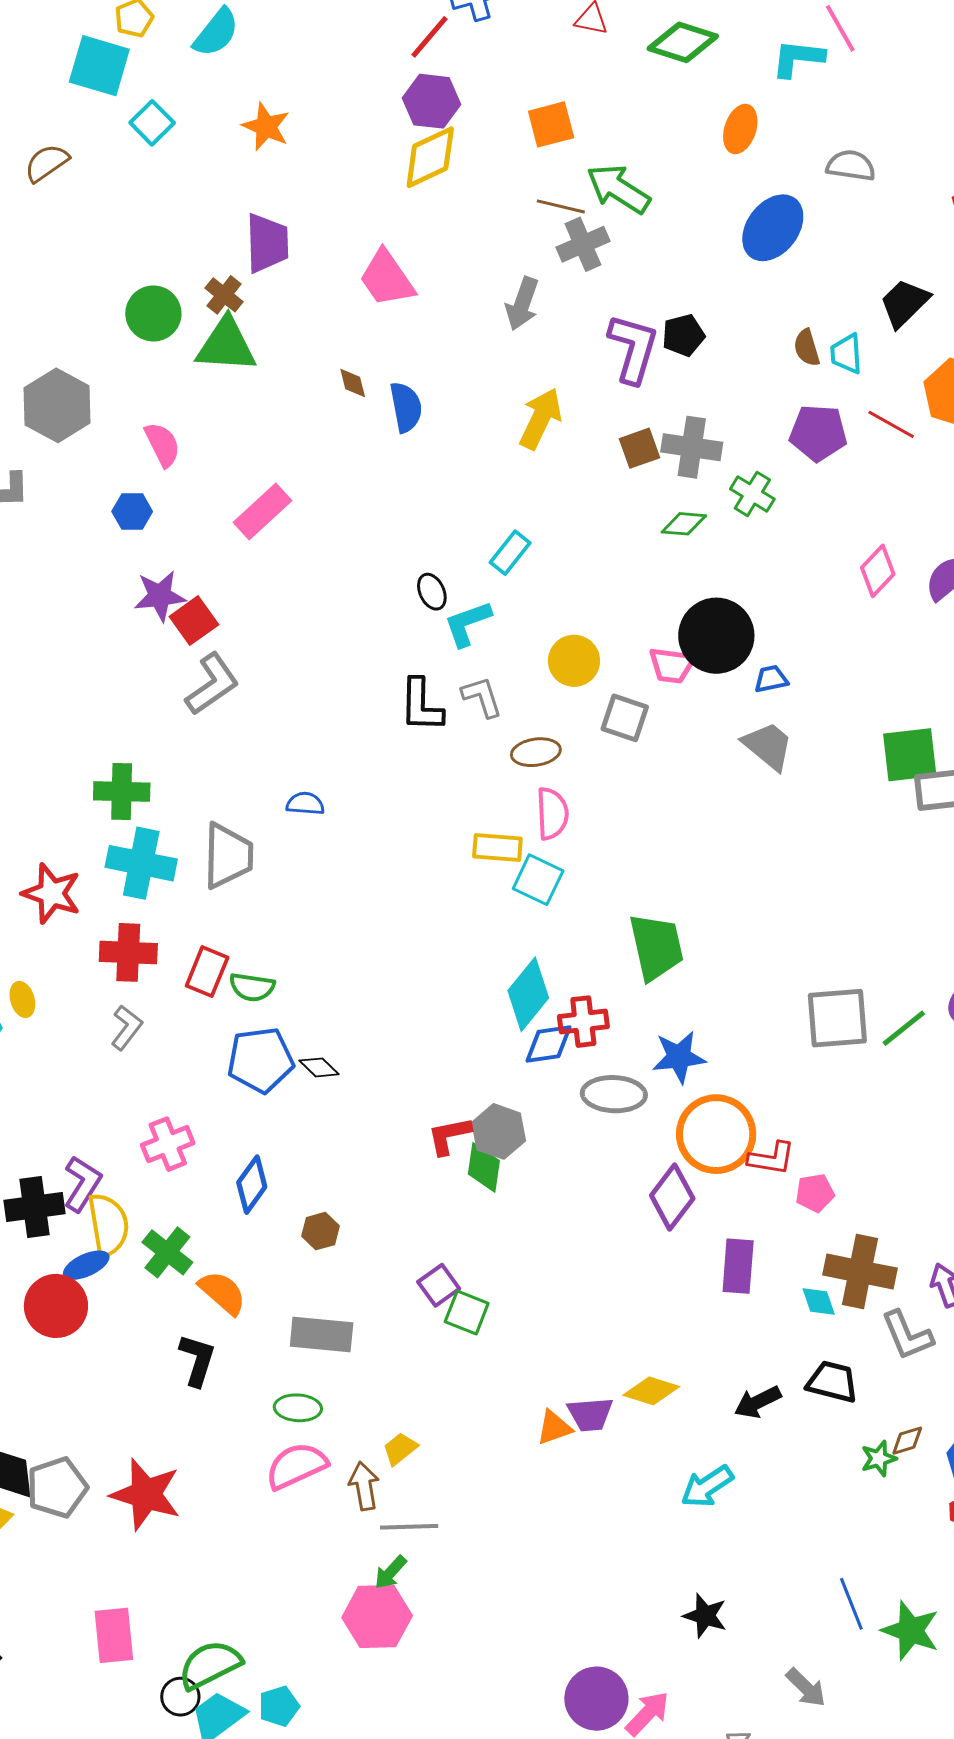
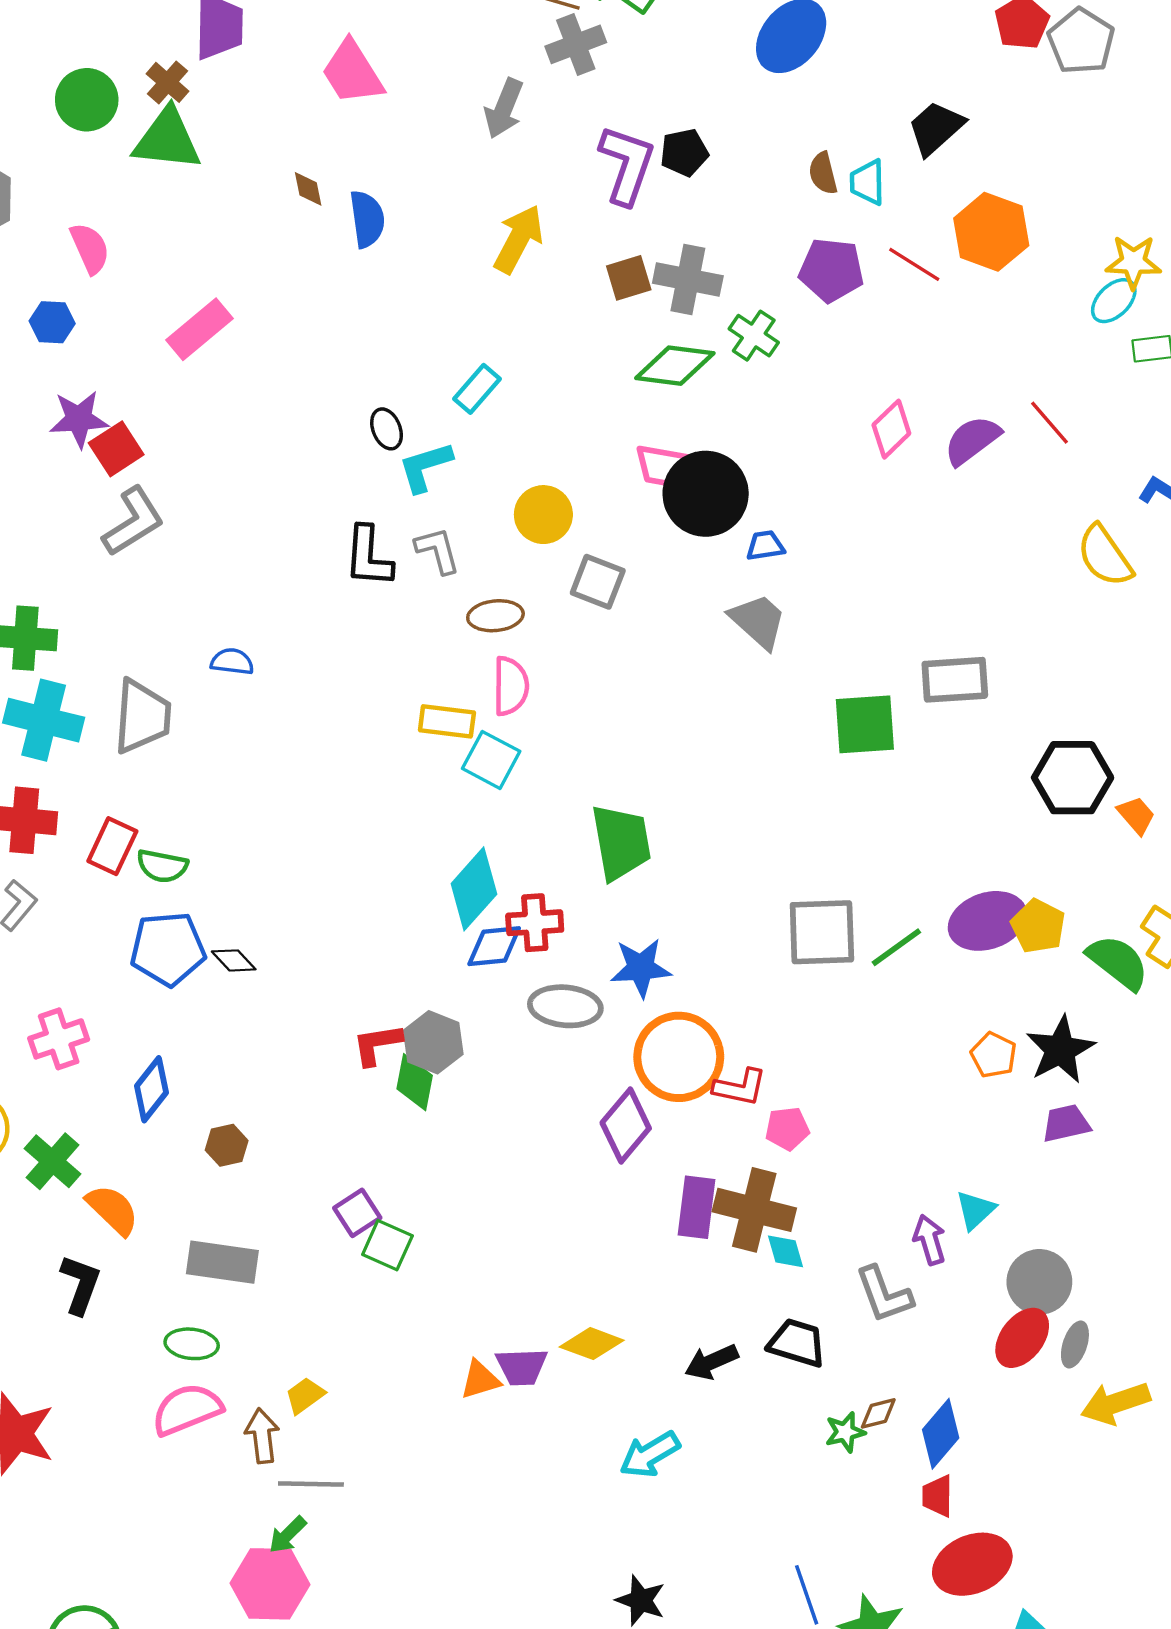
green diamond: (684, 524) -> (675, 366), size x1.5
pink trapezoid: (672, 665) -> (661, 465), moved
green square: (910, 755) -> (865, 724), moved
brown cross: (860, 1272) -> (754, 1210), moved

